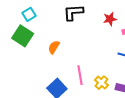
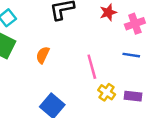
pink line: (80, 75) -> (92, 67), moved

